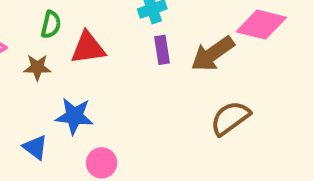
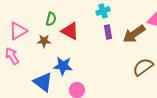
red triangle: (88, 48) -> (70, 31), turned 36
blue triangle: (35, 147) -> (43, 82), size x1.5

